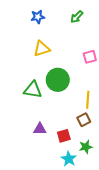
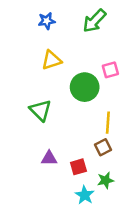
green arrow: (77, 17) -> (94, 21), size x1.5
green circle: (58, 80) -> (85, 87), moved
green triangle: (33, 90) -> (40, 110), turned 36

